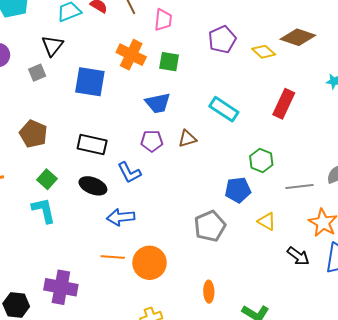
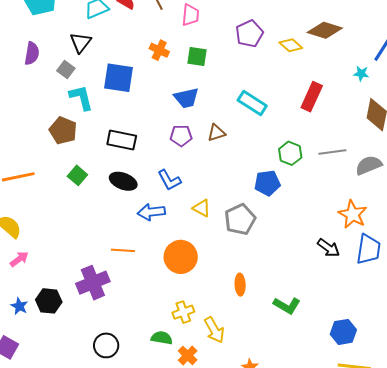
orange cross: (131, 55) -> (159, 50), size x0.7
gray square: (37, 73) -> (66, 70), turned -30
blue L-shape: (129, 172) -> (169, 180), moved
gray line: (300, 187) -> (332, 152), moved
cyan L-shape: (44, 210) -> (81, 98), moved
yellow triangle: (267, 221) -> (202, 208), moved
orange line: (113, 257) -> (123, 250), moved
purple cross: (61, 287) -> (93, 283), turned -32

